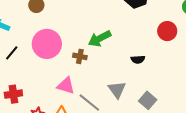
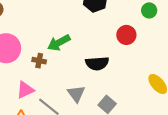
black semicircle: (138, 59) -> (97, 63), size x1.6
pink triangle: (66, 86) -> (25, 90), turned -42

